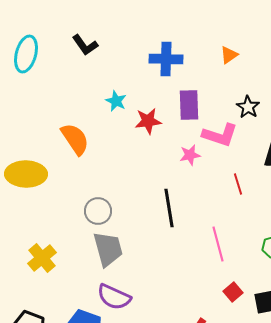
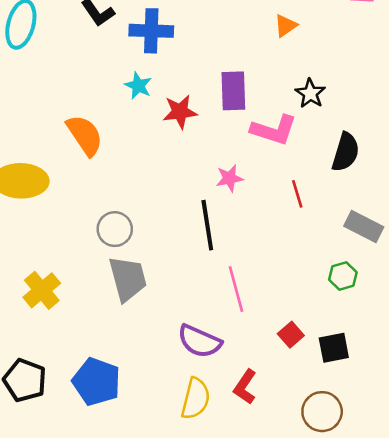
blue cross: (166, 59) -> (151, 31), moved
pink star: (190, 155) -> (229, 178), moved
pink line: (218, 244) -> (236, 289), moved
purple semicircle: (114, 297) -> (199, 341), moved

